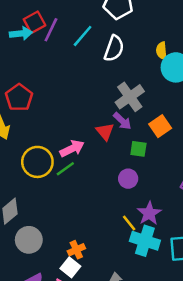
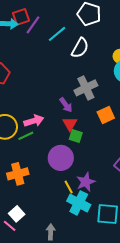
purple arrow: (122, 121) -> (66, 105), moved
red triangle: (105, 132) -> (70, 124), moved
green square: (138, 149) -> (76, 136), moved
purple circle: (128, 179) -> (61, 158), moved, size x1.6
orange cross: (76, 250) -> (18, 174), moved, size x1.5

